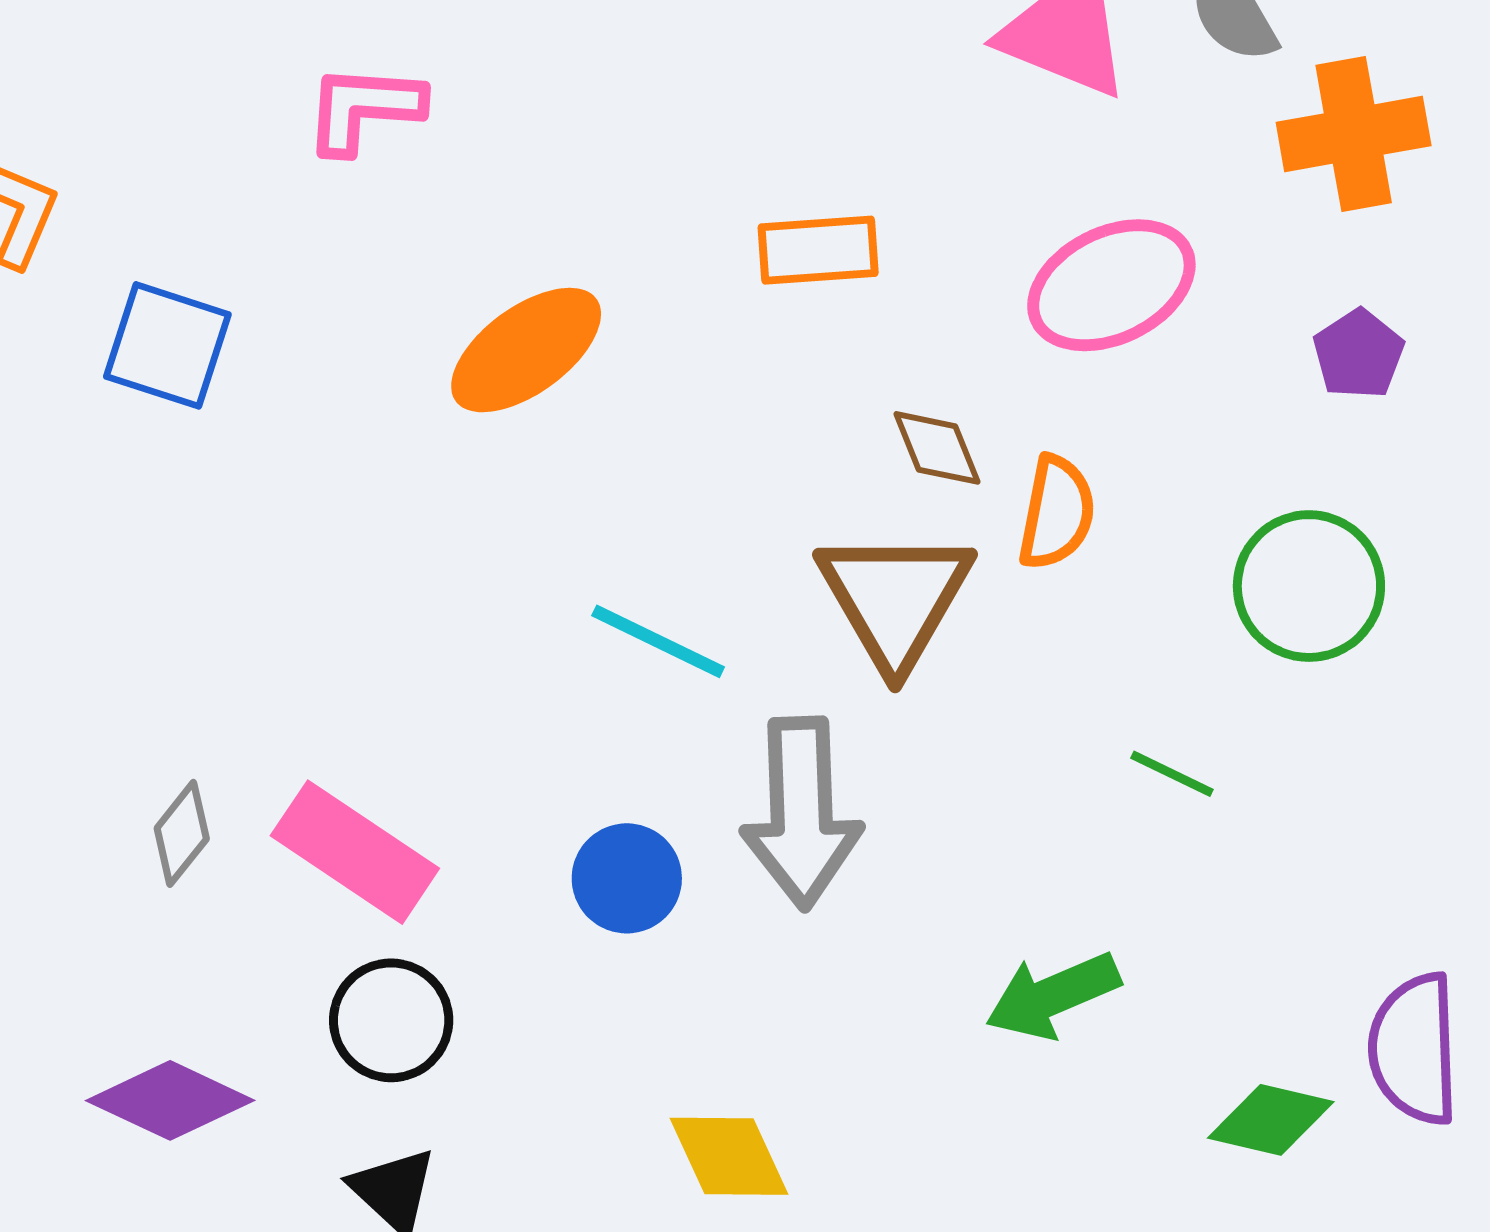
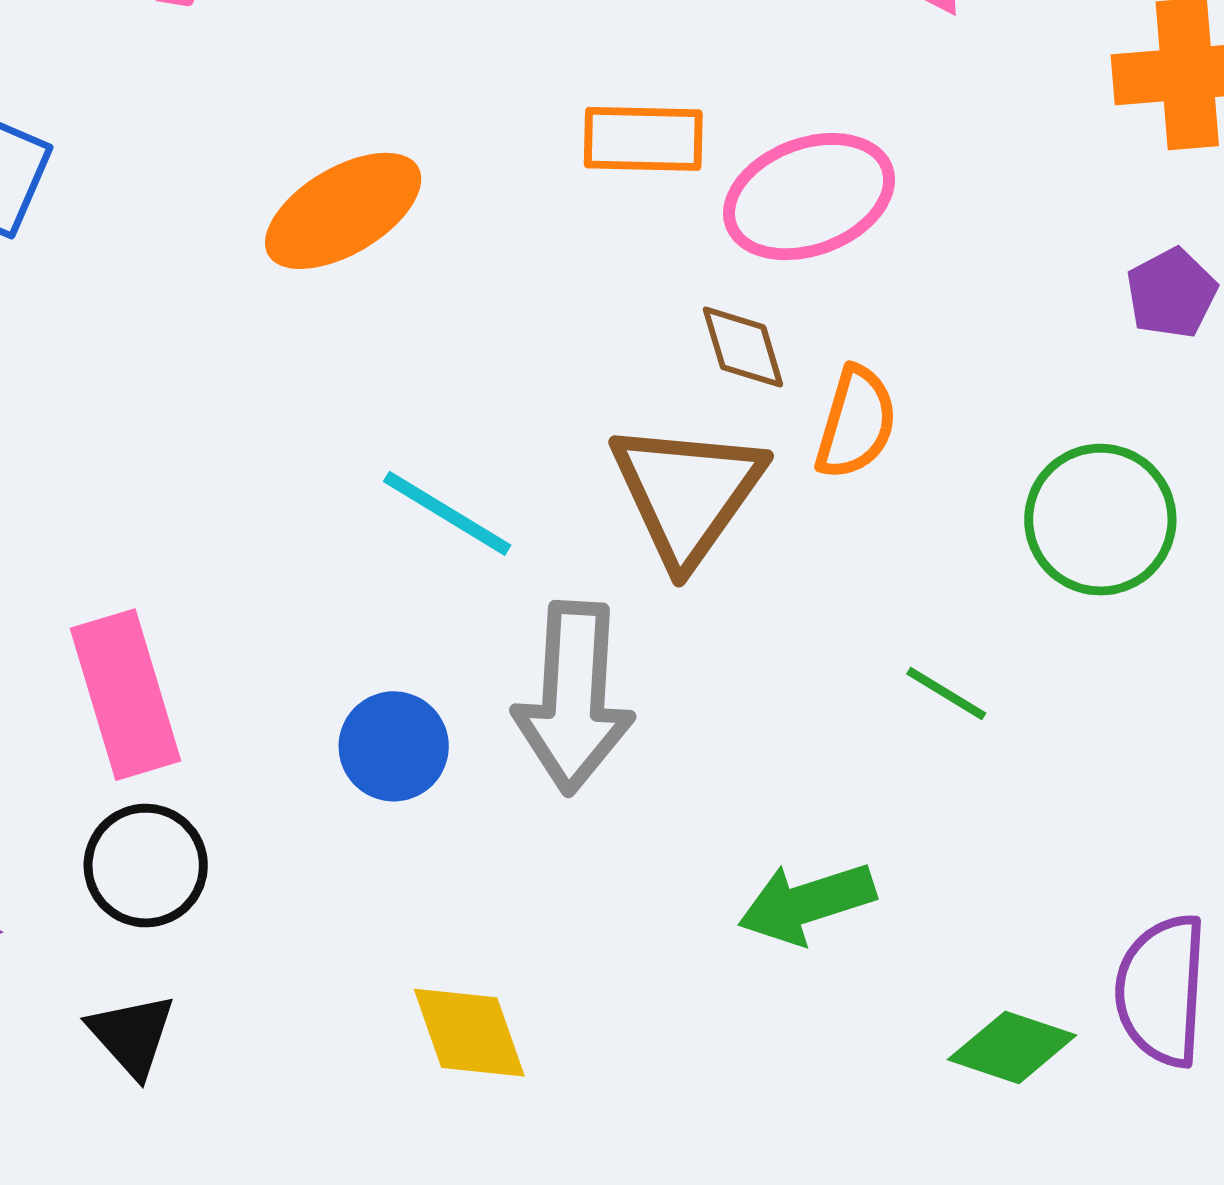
pink ellipse: (1111, 285) -> (809, 197), moved
pink rectangle: (355, 852) -> (126, 695), turned 34

